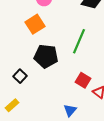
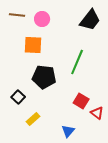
orange square: (35, 24) -> (33, 45), turned 36
yellow rectangle: (12, 105) -> (33, 119), moved

